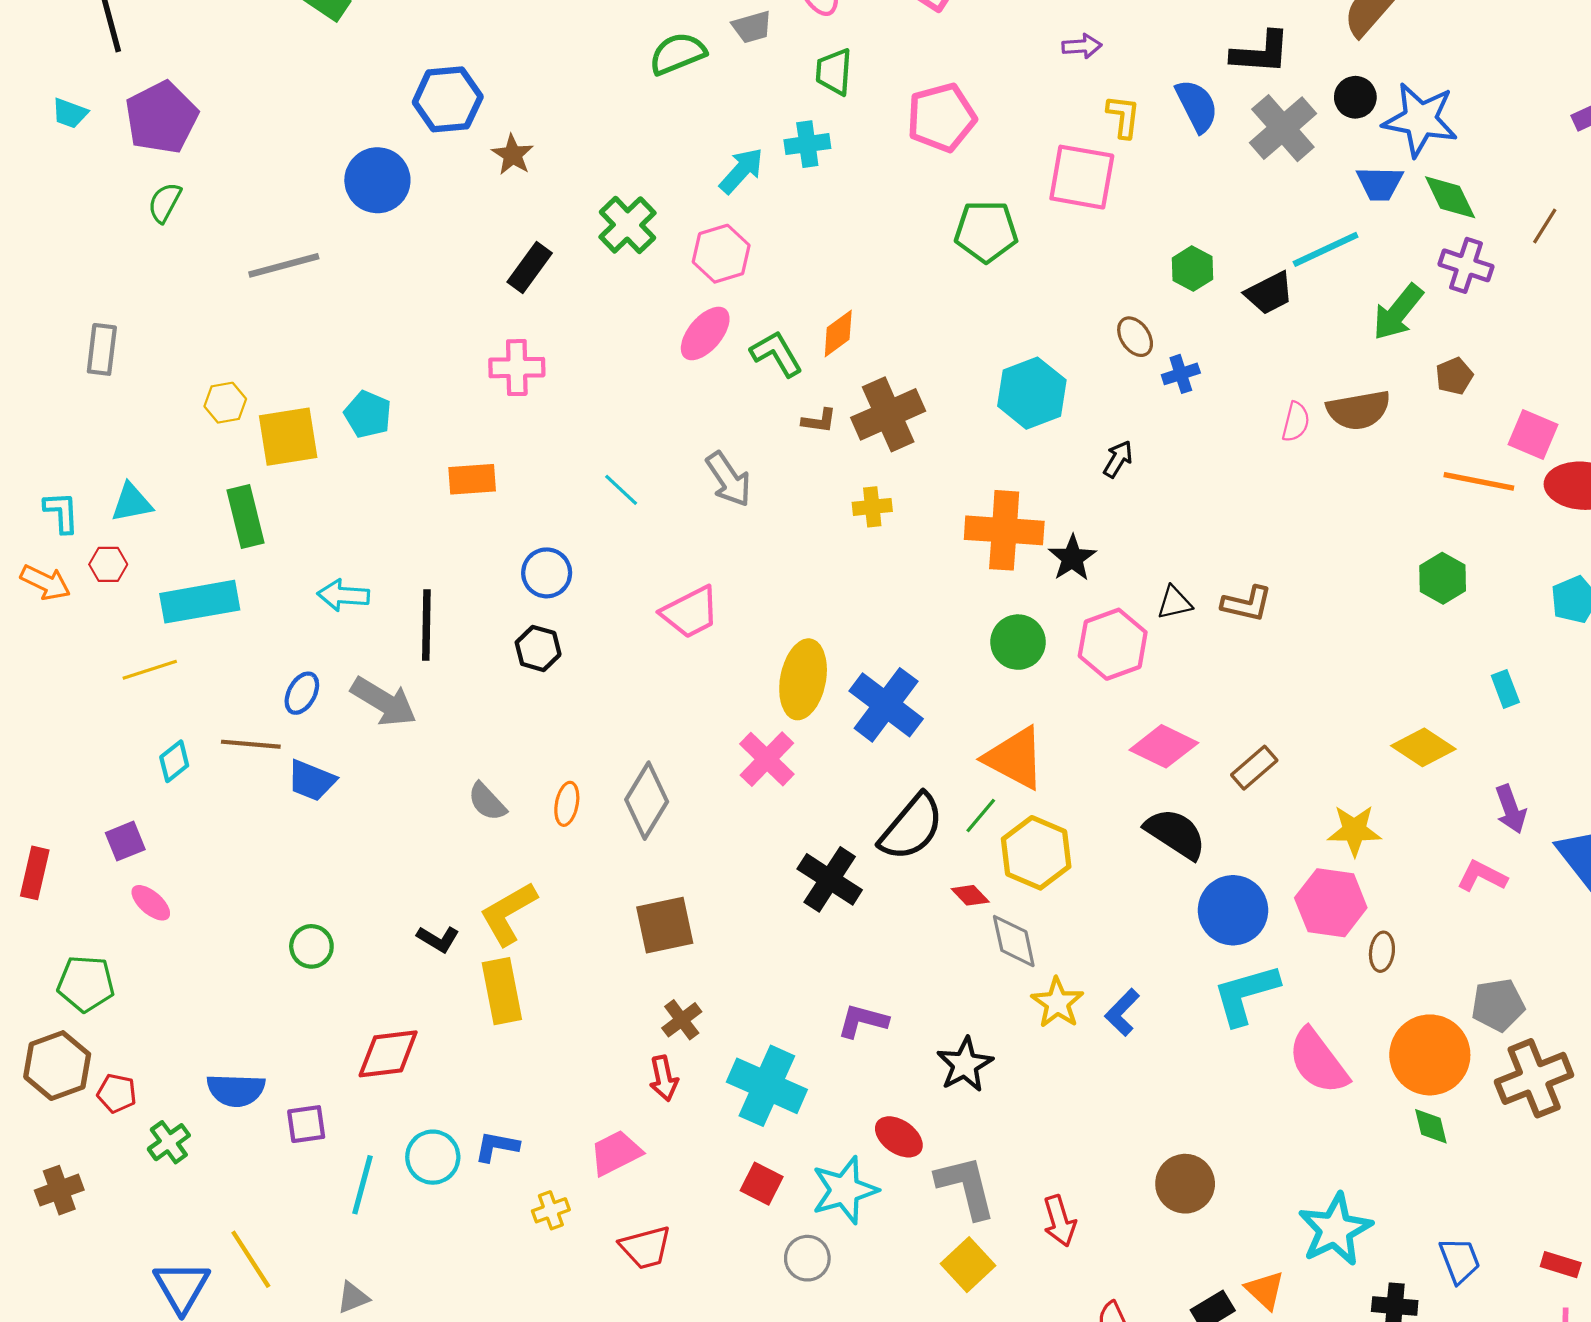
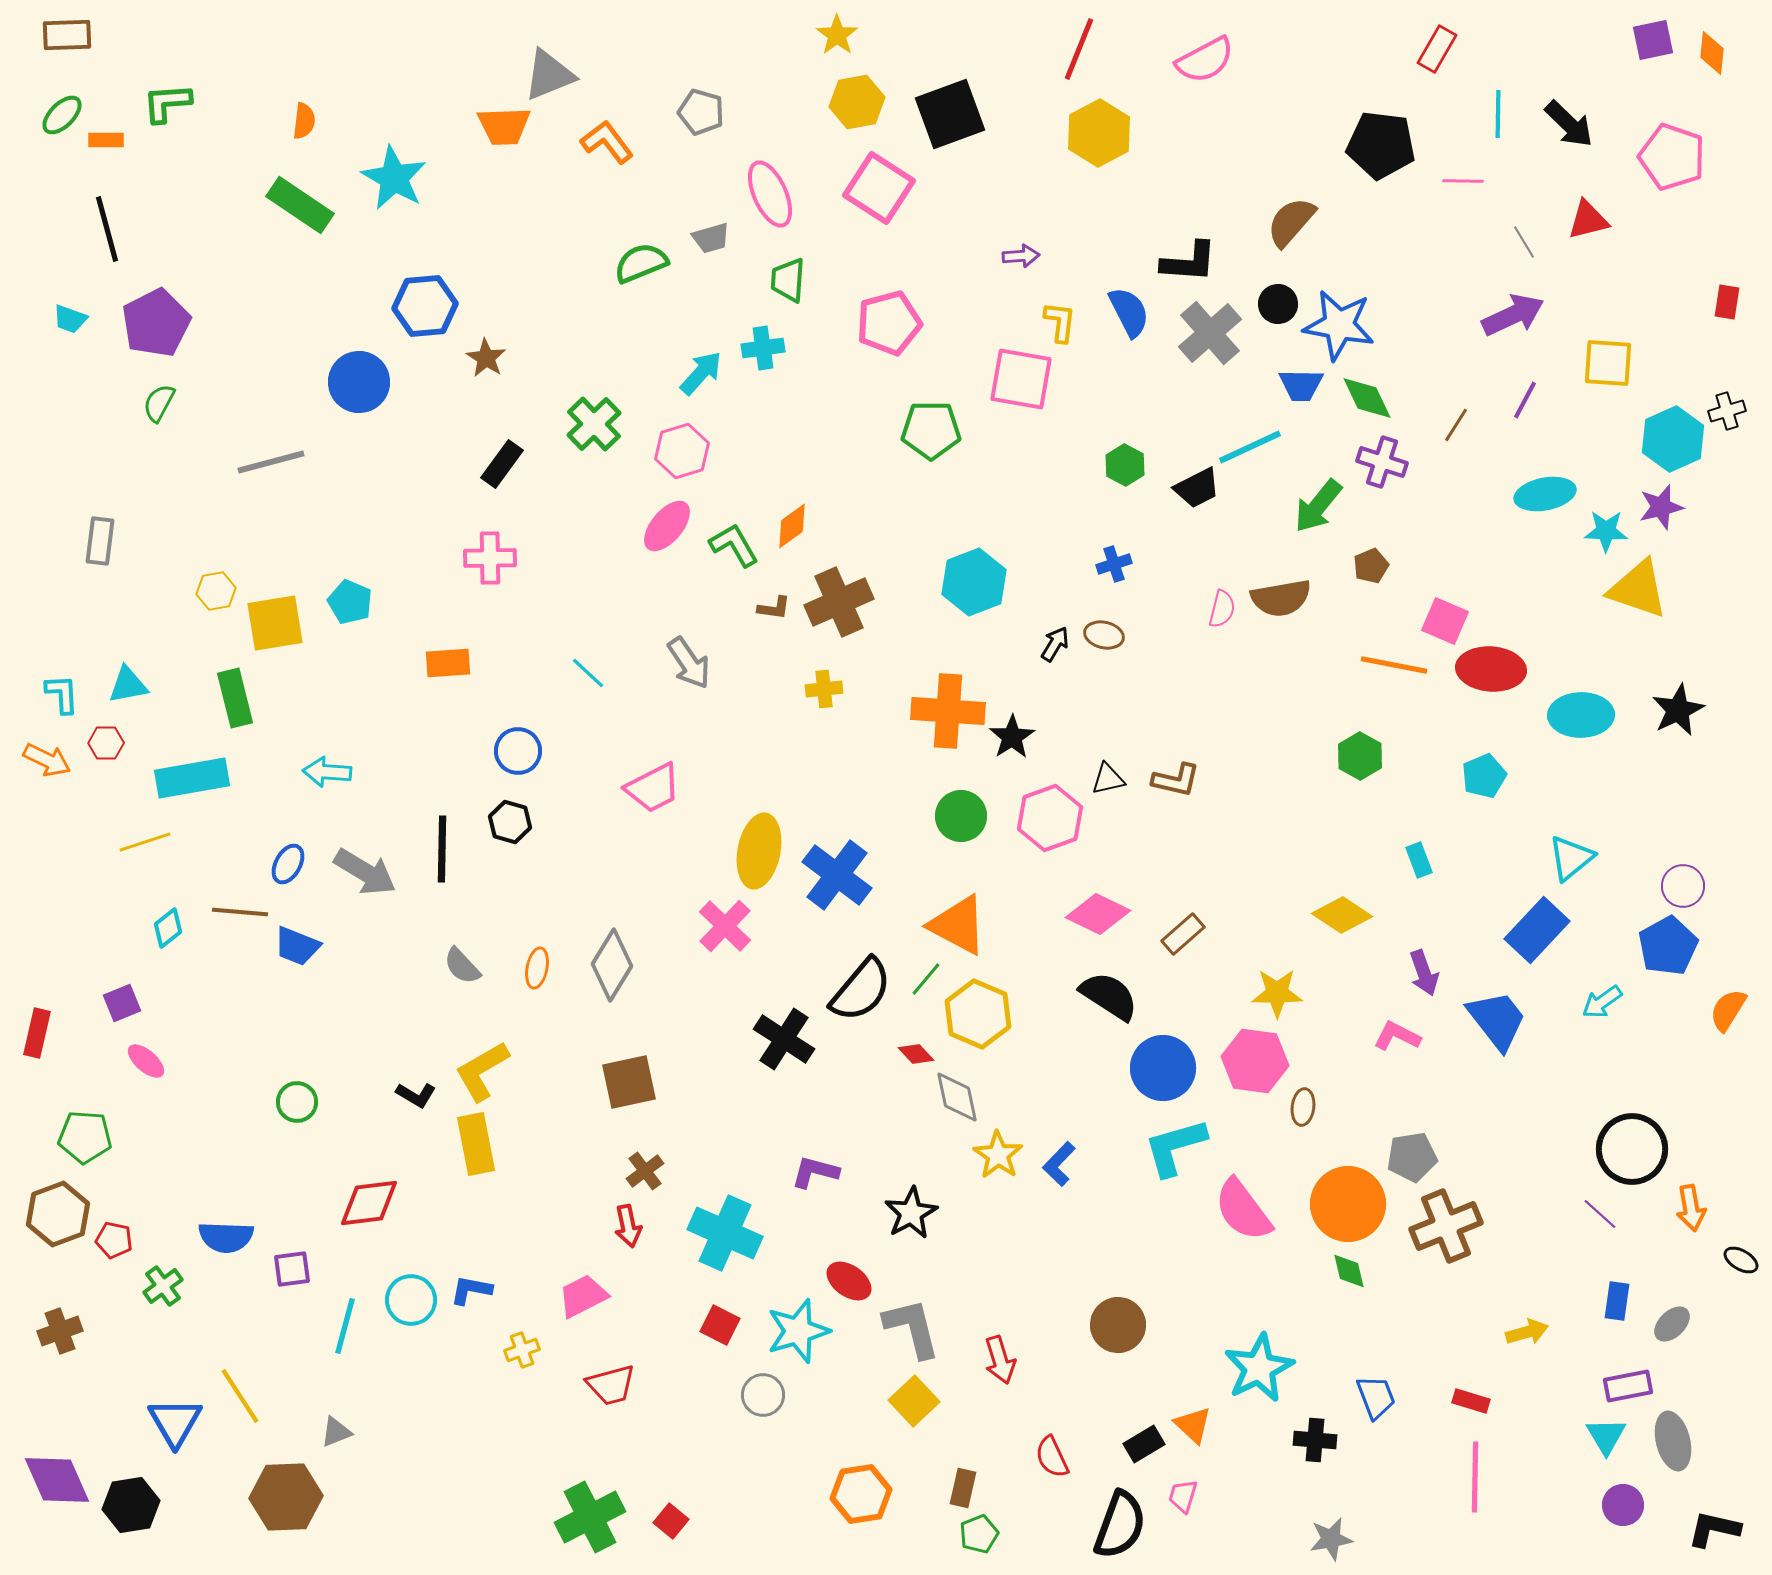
brown ellipse: (1135, 337) -> (1104, 635), moved, turned -42
black line: (426, 625) -> (442, 849), moved

